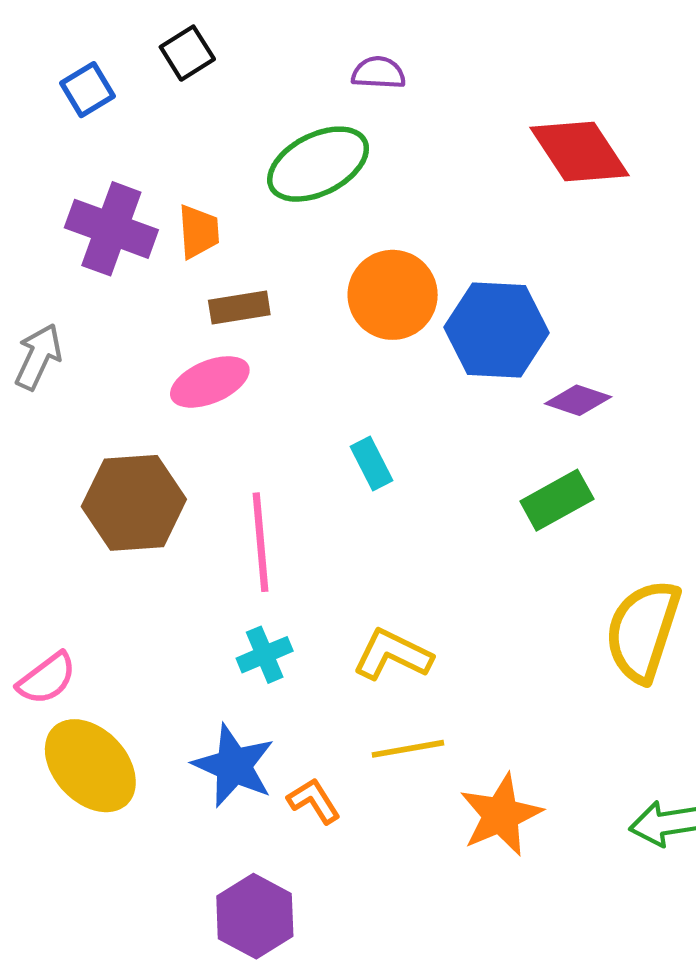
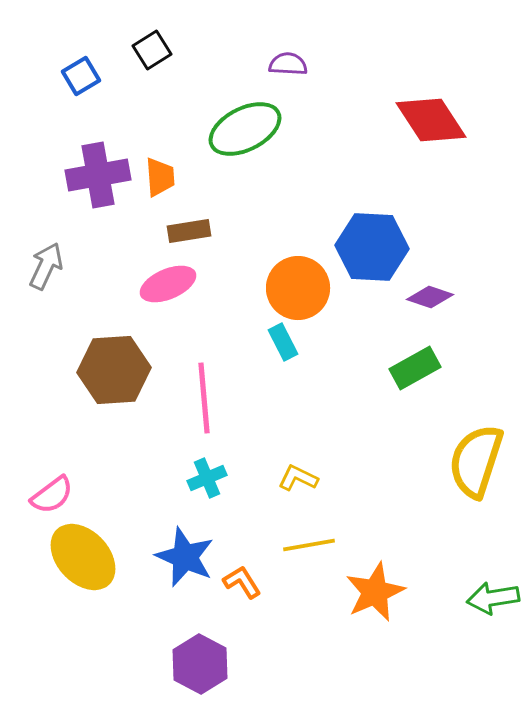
purple cross: (111, 229) -> (98, 175), turned -30
orange circle: (393, 295) -> (298, 288), moved
yellow L-shape: (393, 655) -> (298, 478), size x0.7

